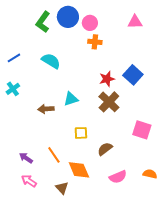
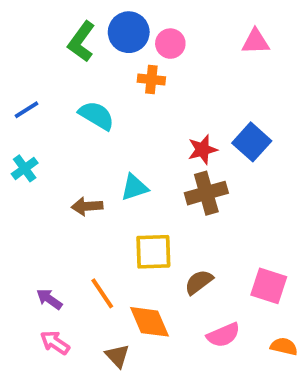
orange cross: (95, 42) -> (151, 79), moved
brown cross: (109, 102) -> (206, 193), turned 30
pink square: (142, 130) -> (269, 286), moved
yellow square: (81, 133) -> (153, 252), size x1.5
orange semicircle: (150, 174) -> (284, 346), moved

